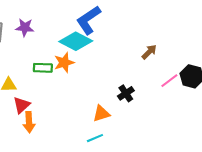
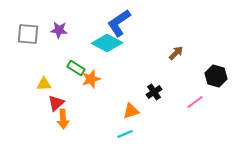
orange star: (64, 63) -> (91, 79), moved
green rectangle: (43, 68) -> (76, 68), turned 30
pink line: (169, 81) -> (195, 102), moved

